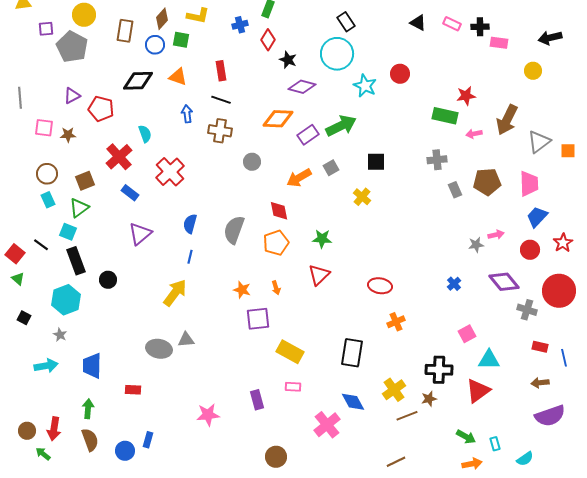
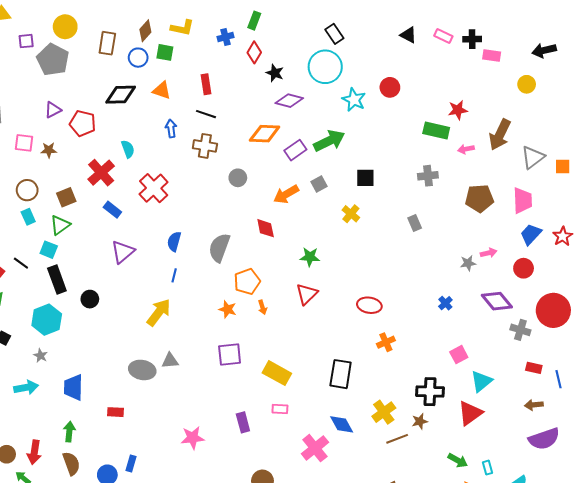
gray rectangle: (455, 190) -> (415, 223), moved
orange pentagon: (276, 243) -> (247, 282), moved
red star: (563, 243) -> (563, 236), moved
purple square: (258, 319) -> (230, 355), moved
cyan triangle: (489, 360) -> (481, 381), turned -40

